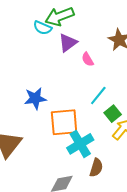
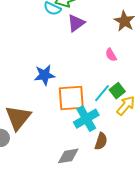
pink semicircle: (88, 59) -> (111, 55), moved
cyan line: (98, 95) -> (102, 93), moved

